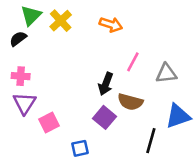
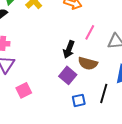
pink square: (49, 123) -> (24, 90), moved
blue square: (80, 148) -> (79, 100), moved

